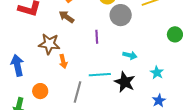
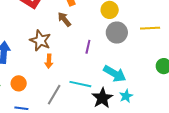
cyan arrow: (130, 55) -> (115, 74), size x1.6
cyan star: (157, 73) -> (126, 96), moved

